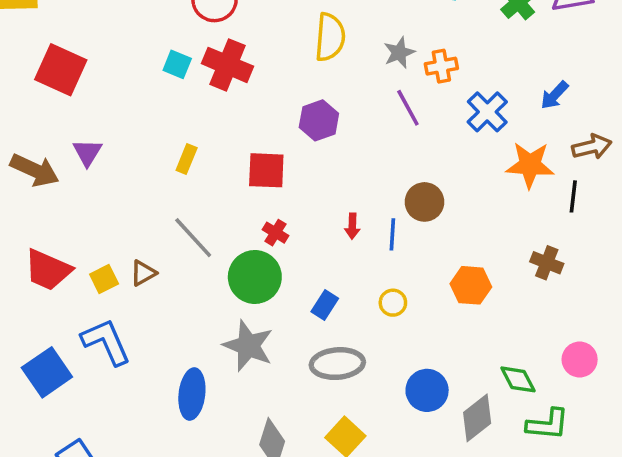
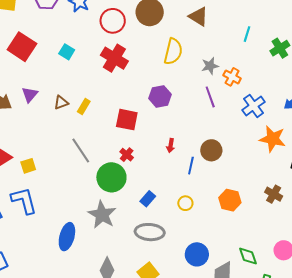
cyan square: (177, 64) -> (67, 52), moved
orange cross: (441, 66) -> (232, 77), turned 30
red arrow: (352, 226) -> (171, 146), moved
brown triangle: (143, 273) -> (61, 102), moved

